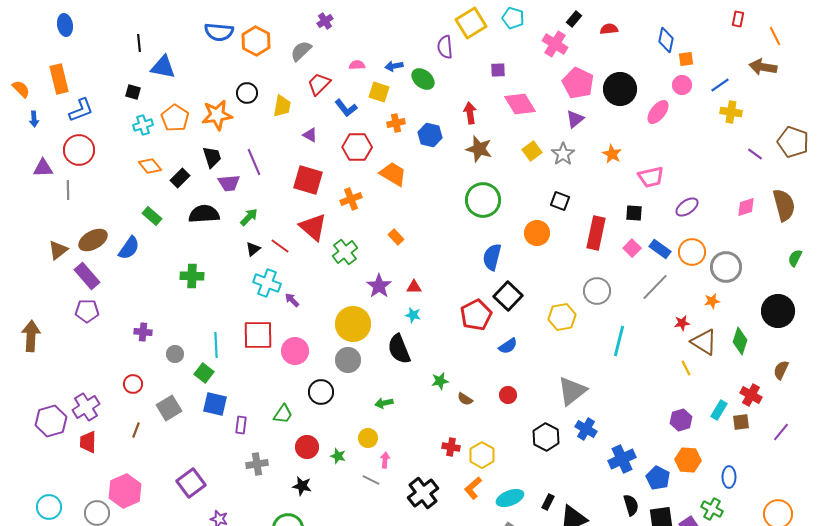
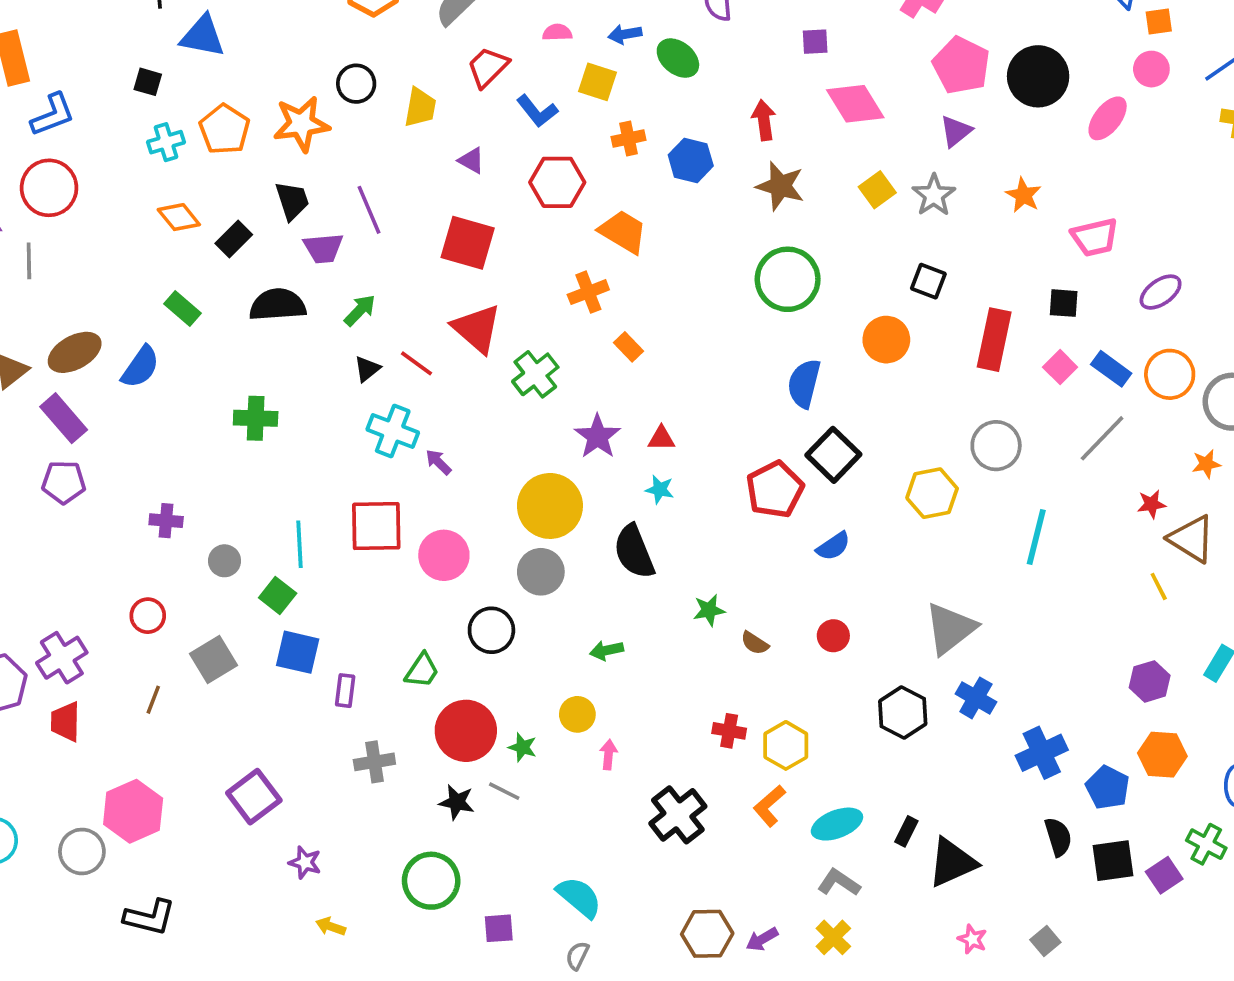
orange cross: (351, 199) -> (588, 292), moved
red circle: (307, 447) -> (466, 731), size x1.4
gray line: (371, 480) -> (504, 791), moved

